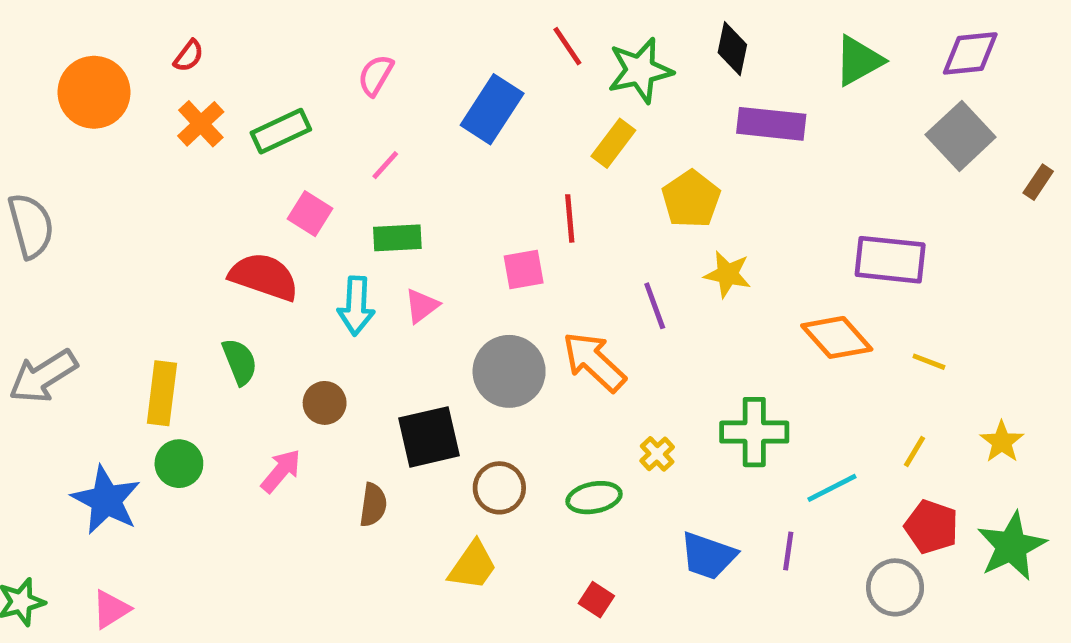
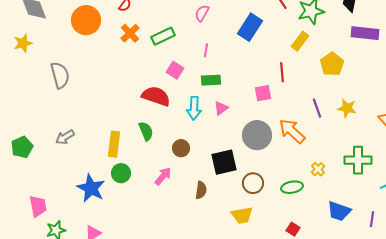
pink line: (385, 165) -> (206, 50), turned -32
yellow star: (728, 274) -> (347, 108), moved
gray arrow: (43, 376) -> (65, 137), size x0.7
purple line: (788, 551) -> (372, 219), moved
yellow trapezoid: (473, 566) -> (242, 215), turned 45

